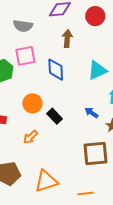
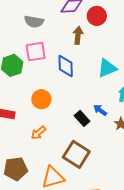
red circle: (95, 16) -> (97, 16), moved
black rectangle: (55, 116) -> (82, 118), moved
brown square: (96, 154) -> (76, 154), moved, turned 36

